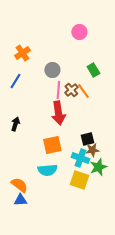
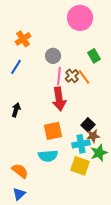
pink circle: (79, 32) -> (80, 18), size x1.6
black square: (87, 139) -> (88, 125), turned -32
cyan cross: (80, 158) -> (81, 144), turned -30
blue triangle: (20, 200) -> (19, 194), moved, turned -40

